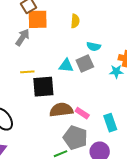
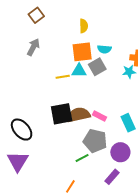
orange square: (38, 19) -> (82, 52), moved
yellow line: (27, 72) -> (63, 77), moved
black square: (43, 87) -> (62, 114), moved

